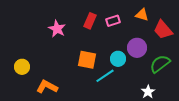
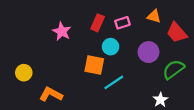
cyan circle: (118, 59) -> (111, 47), moved

